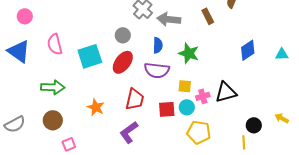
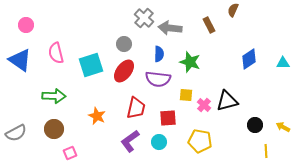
pink cross: (203, 96) -> (204, 105), turned -32
cyan circle: (187, 107) -> (159, 142), moved
black circle: (254, 125) -> (255, 125), moved
yellow line: (244, 142) -> (266, 151), moved

